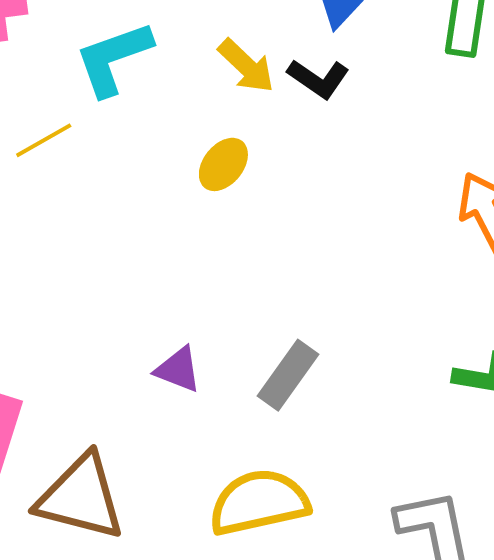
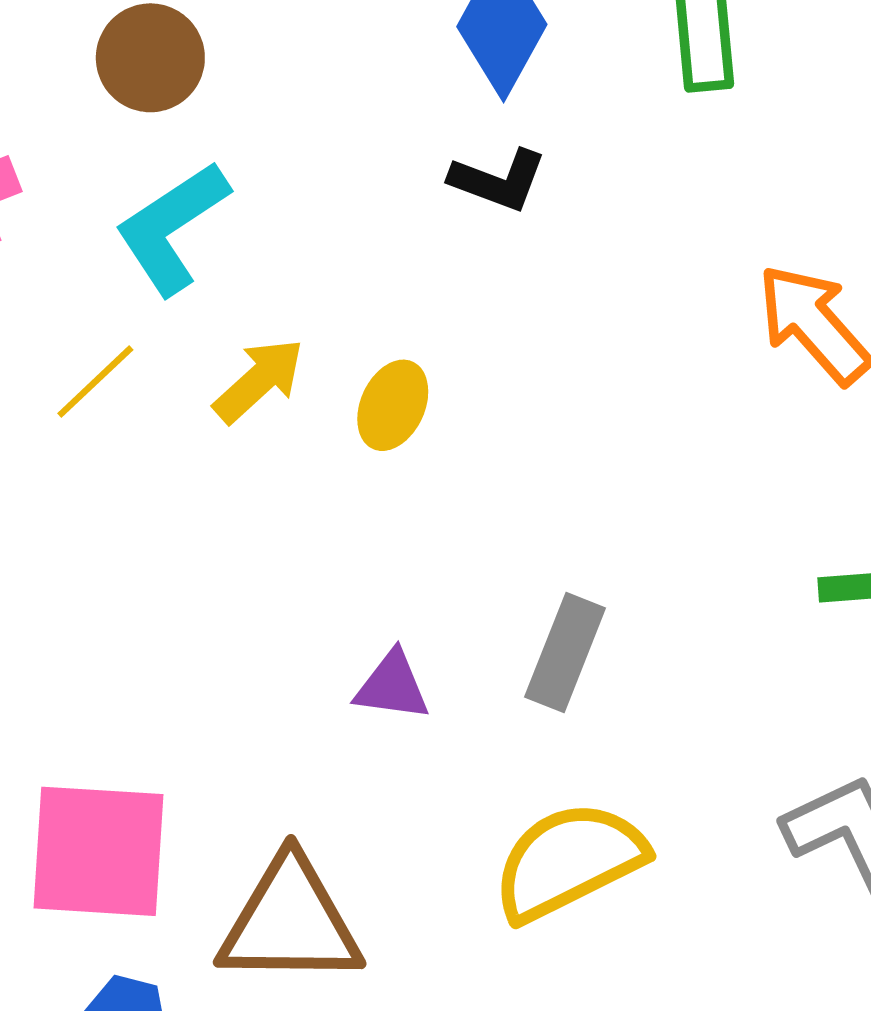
yellow arrow: (246, 66) -> (259, 380), moved, turned -72
yellow ellipse: (223, 164) -> (393, 405), moved

